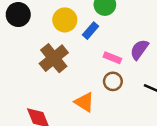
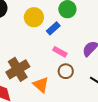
brown cross: (54, 58) -> (18, 69), moved
pink rectangle: (112, 58) -> (60, 52), moved

